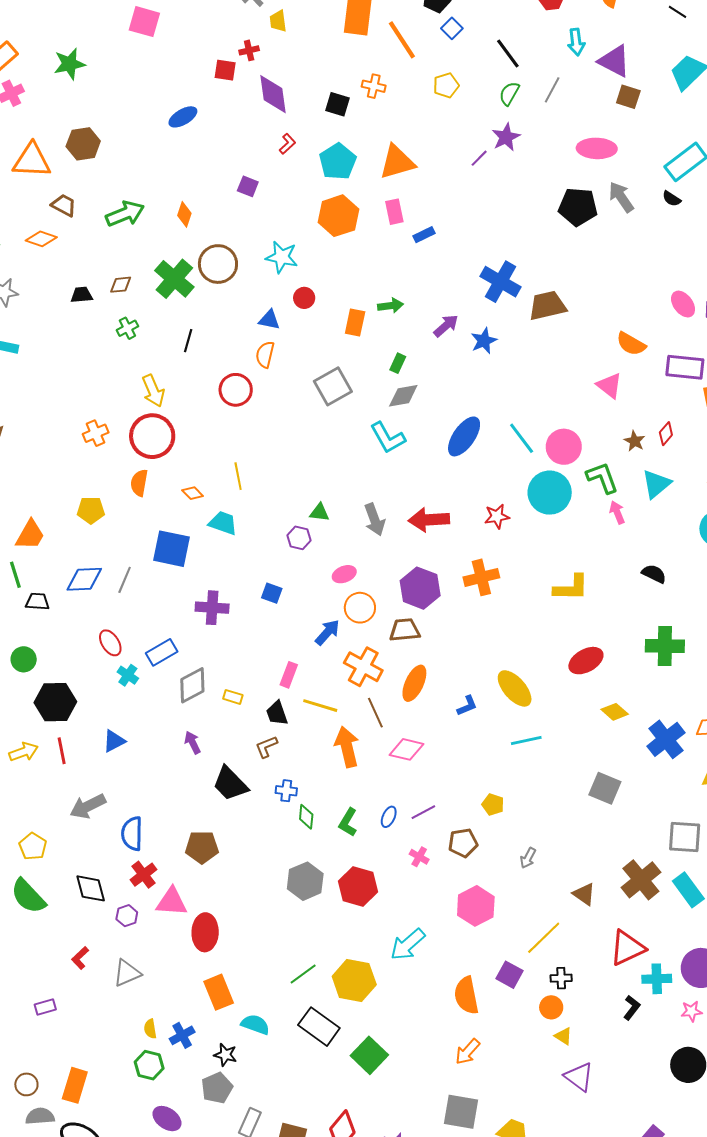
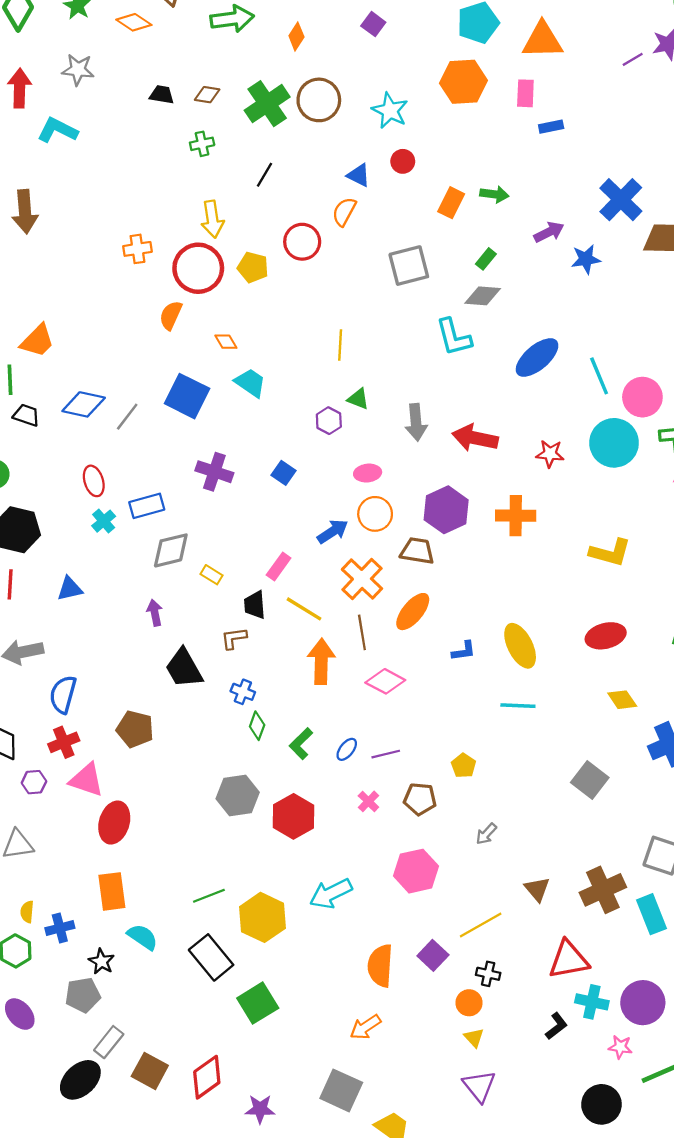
yellow line: (238, 476) -> (340, 345), moved
yellow pentagon: (91, 510) -> (253, 267), moved

